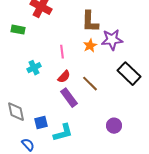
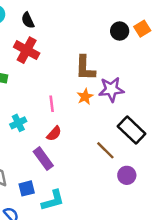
brown line: (90, 84) -> (105, 150), moved
purple rectangle: (69, 98) -> (43, 159), moved
purple circle: (114, 126) -> (127, 175), moved

